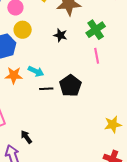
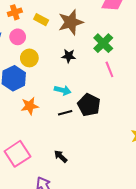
cyan arrow: (36, 71) -> (63, 90), moved
black arrow: (26, 137) -> (61, 156), moved

